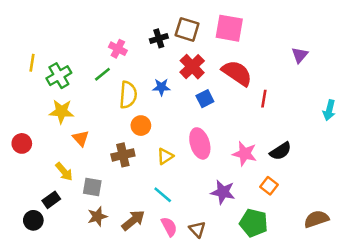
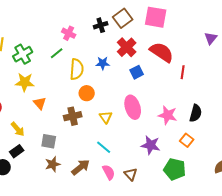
brown square: (187, 29) -> (123, 18), turned 36
black semicircle: (281, 151) -> (196, 113), turned -42
yellow triangle: (165, 156) -> (106, 117), turned -32
yellow arrow: (64, 172) -> (18, 129), moved

